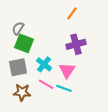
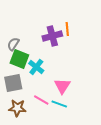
orange line: (72, 13) -> (67, 29), turned -40
purple cross: (76, 44) -> (52, 36), moved
cyan cross: (44, 64) -> (36, 67), moved

